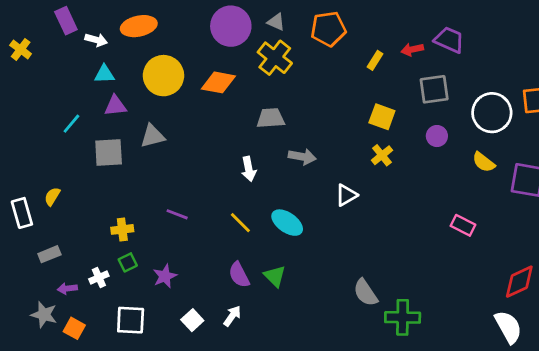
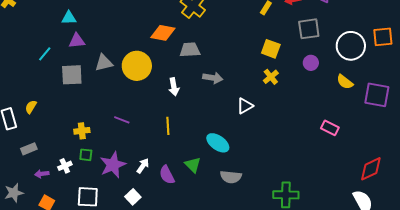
yellow circle: (163, 76) -> (137, 66), moved
orange diamond: (218, 82) -> (163, 33), moved
yellow line: (240, 223) -> (168, 126), turned 42
cyan ellipse: (287, 223) -> (218, 143), moved
green square: (128, 262) -> (86, 155), turned 32
purple semicircle: (239, 275) -> (167, 175), moved
purple star: (165, 276) -> (113, 165), size x1.5
gray semicircle: (365, 293) -> (231, 177), moved, turned -50
gray star: (44, 315) -> (14, 193), moved, turned -30
white arrow: (232, 316) -> (143, 166), moved

